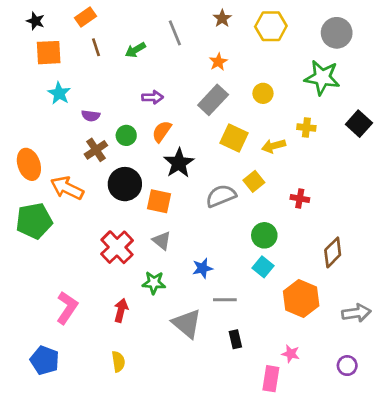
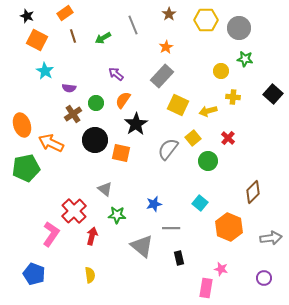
gray circle: (337, 33) -> (239, 28), moved
orange square: (49, 53) -> (37, 40), turned 30
green star: (322, 78) -> (245, 59), size x0.6
yellow circle: (263, 93) -> (221, 71), moved
purple arrow: (153, 97) -> (116, 74), turned -140
gray semicircle: (221, 196) -> (168, 149), turned -30
red cross: (300, 199) -> (228, 138), moved, turned 32
green circle: (264, 235) -> (208, 161), moved
gray triangle: (162, 241) -> (105, 189), moved
red cross: (117, 247) -> (74, 211), moved

